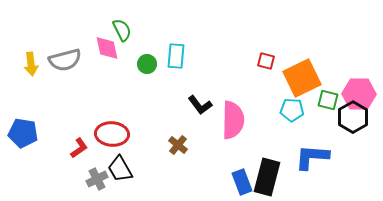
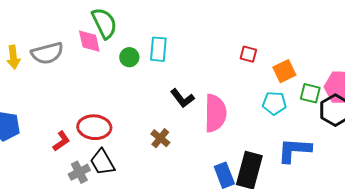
green semicircle: (122, 30) -> (104, 23), size x1.4
orange square: (302, 78) -> (284, 71), size x0.6

